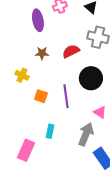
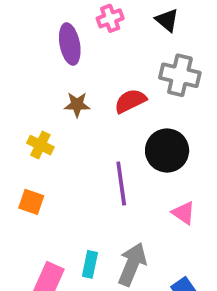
orange square: (41, 96) -> (31, 202), moved
cyan rectangle: (50, 131) -> (90, 264), moved
gray arrow: (86, 134) -> (132, 264), moved

